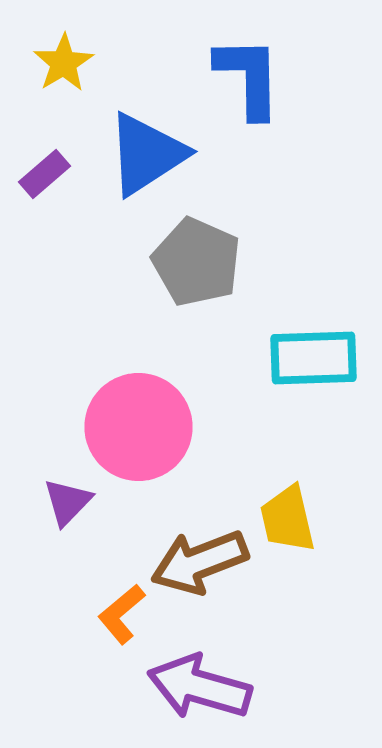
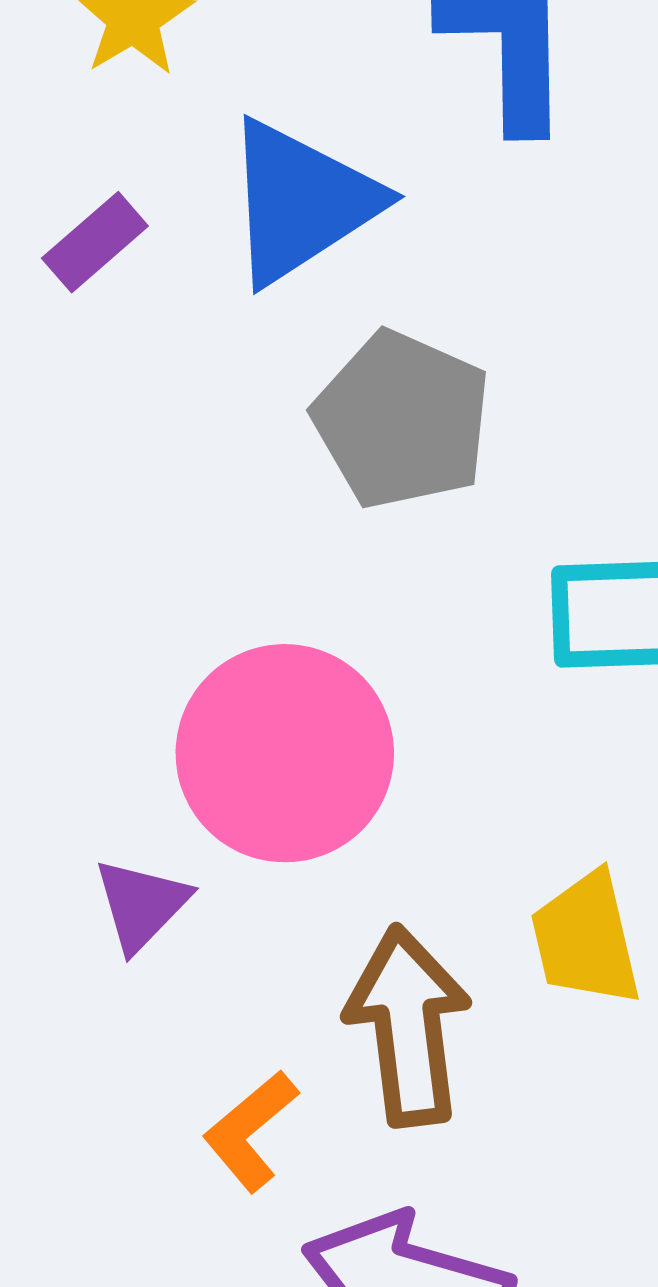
brown arrow: (200, 562) -> (408, 1026), turned 104

